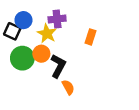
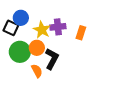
purple cross: (57, 19) -> (58, 27), moved
orange semicircle: (68, 87) -> (37, 71), moved

